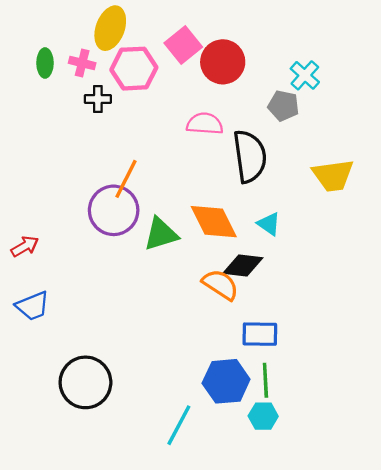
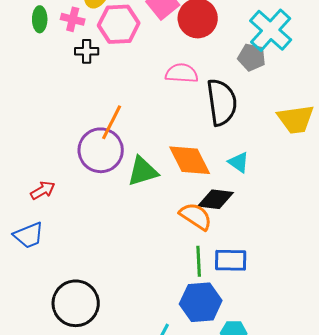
cyan cross: (305, 75) -> (271, 30), size x1.6
red arrow: (25, 246) -> (43, 190), moved
green line: (265, 380) -> (199, 261), moved

